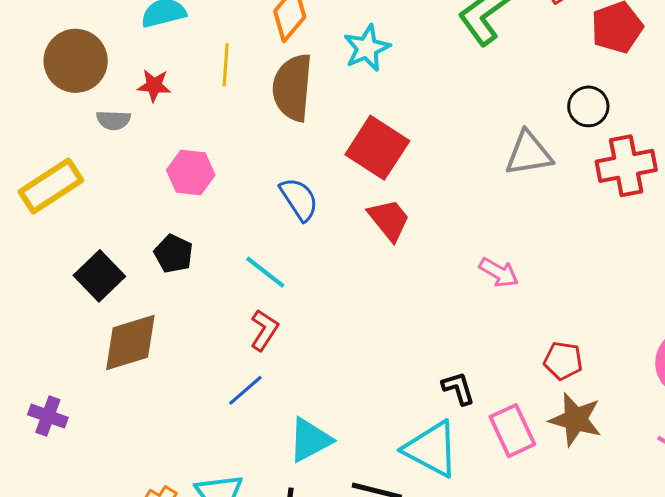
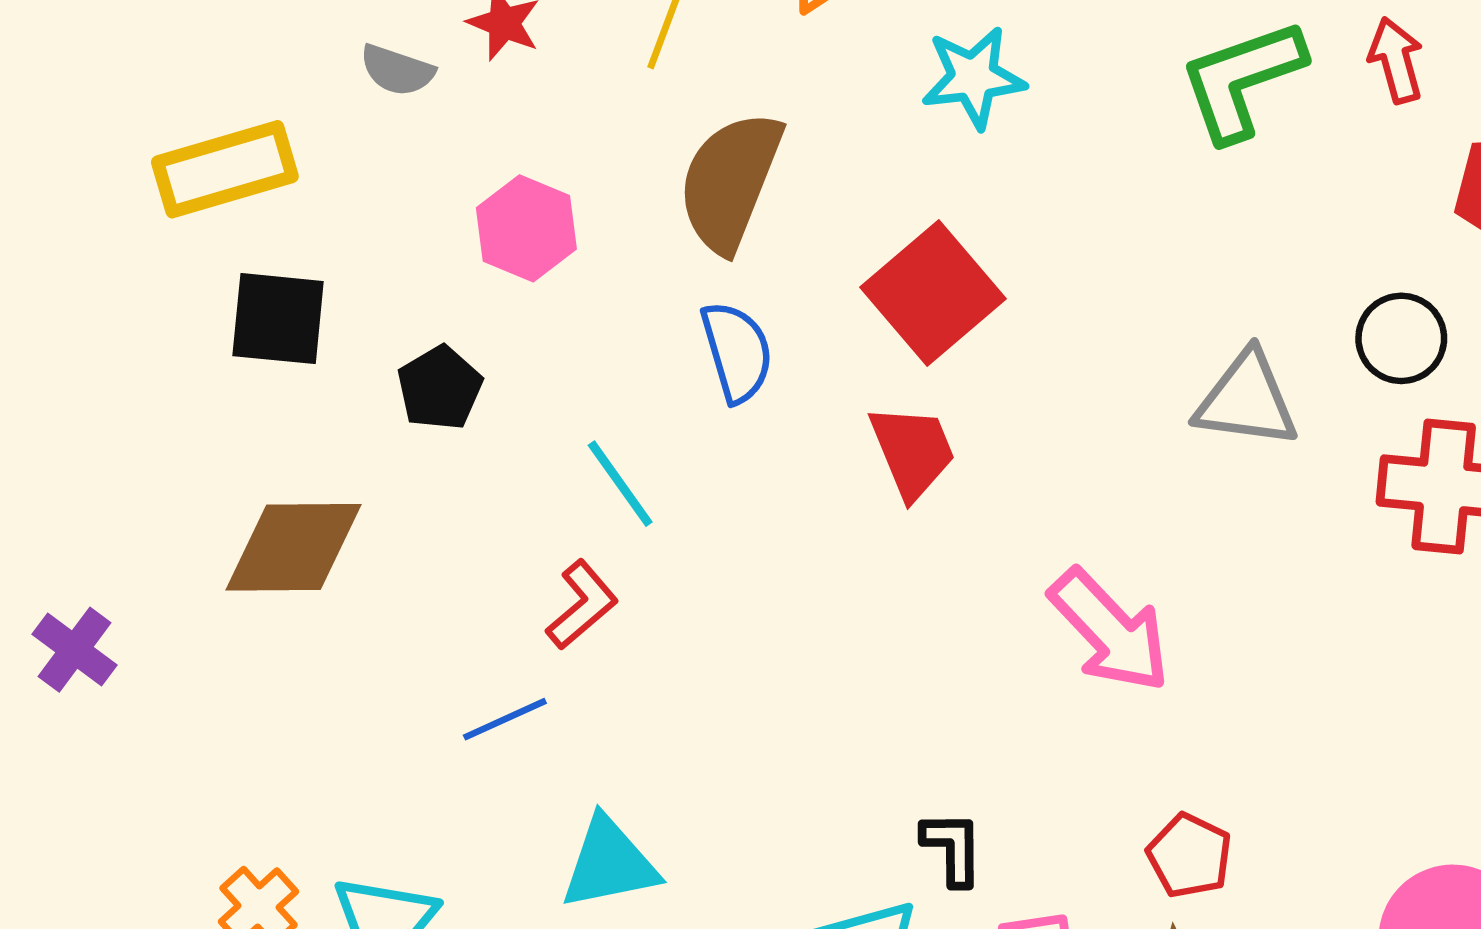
brown semicircle: (293, 88) -> (730, 181), moved
pink arrow: (499, 273) -> (1110, 631), size x1.6
black square: (99, 276) -> (278, 319), moved, turned 33

